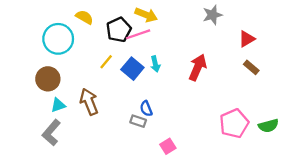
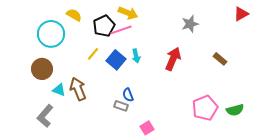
gray star: (212, 15) -> (190, 24), moved
red triangle: (247, 39) -> (241, 14), moved
cyan triangle: (58, 105) -> (59, 90), moved, turned 40

